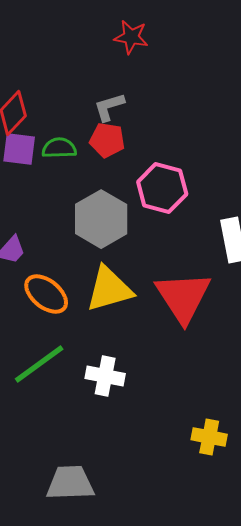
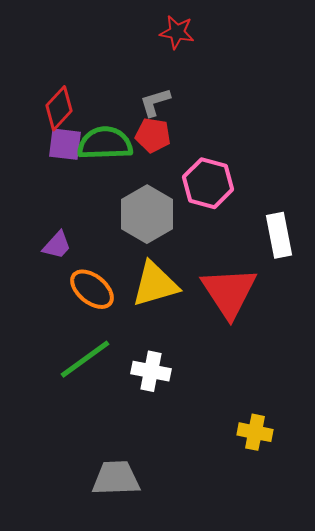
green semicircle: (59, 148) -> (105, 143), size x1.6

